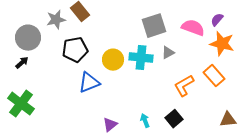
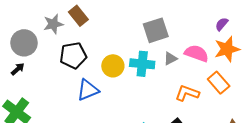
pink semicircle: (193, 28) -> (197, 53), moved
orange star: (222, 44) -> (227, 49), turned -30
orange L-shape: (184, 86) -> (187, 93), turned 50

